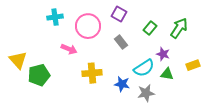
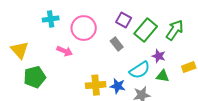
purple square: (119, 14) -> (124, 20), moved
green rectangle: (150, 28) -> (146, 30), size x1.6
yellow triangle: (18, 60) -> (20, 50), moved
yellow cross: (92, 73) -> (96, 85), moved

